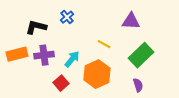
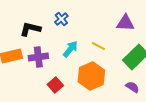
cyan arrow: (72, 59) -> (70, 49), moved
purple semicircle: (138, 85) -> (132, 87), turned -40

